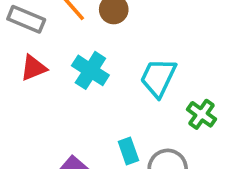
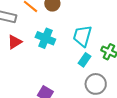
cyan rectangle: (128, 151) -> (85, 60), moved, turned 64

